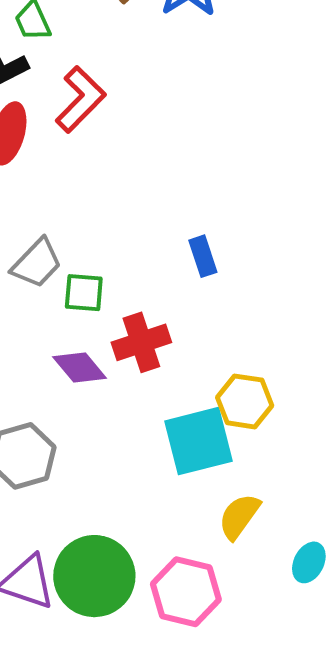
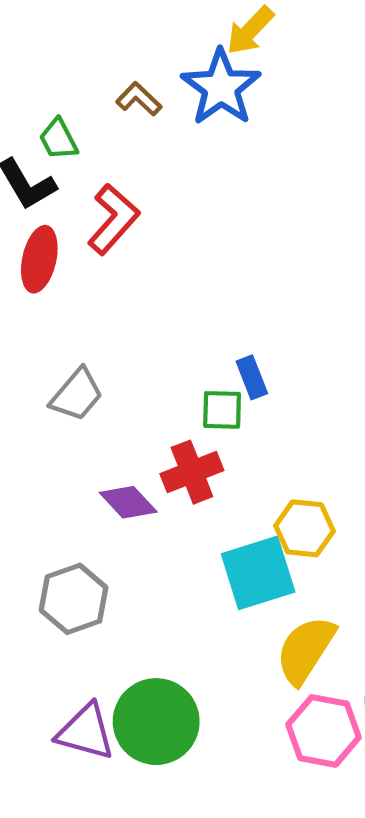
green square: (84, 293) -> (222, 410), moved
yellow semicircle: (239, 516) -> (306, 650), size x1.4
pink hexagon: (186, 592) -> (324, 731), moved

